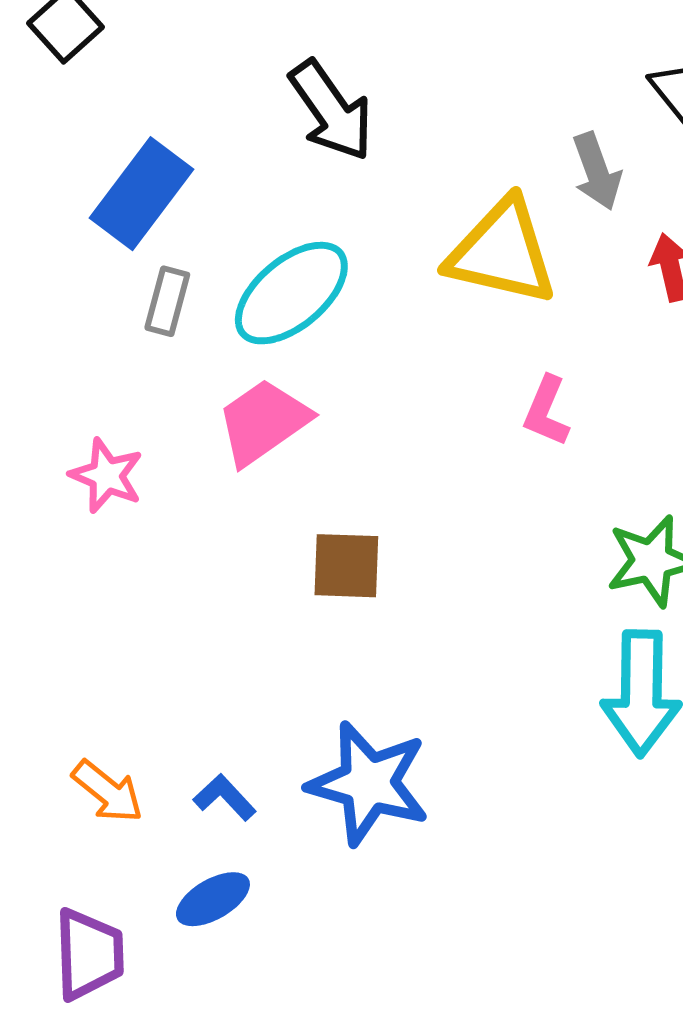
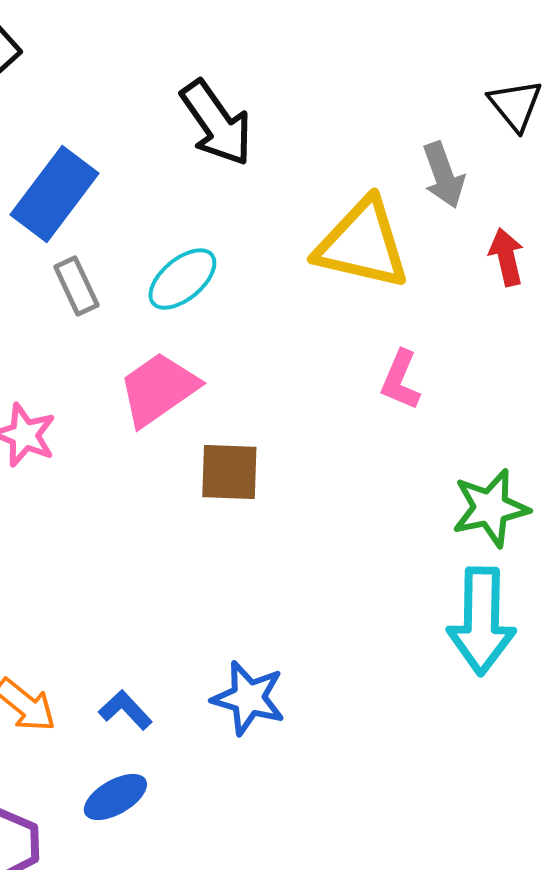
cyan ellipse: (291, 293) -> (182, 279), size x0.7
gray rectangle: (167, 301) -> (76, 286), turned -40
brown square: (346, 566) -> (229, 472), moved
blue star: (369, 783) -> (248, 698), size x0.7

